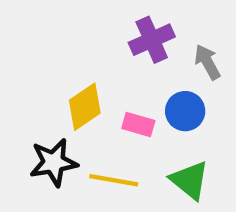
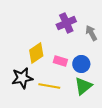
blue circle: (185, 111) -> (81, 64), moved
green triangle: (190, 180) -> (83, 86), turned 42

